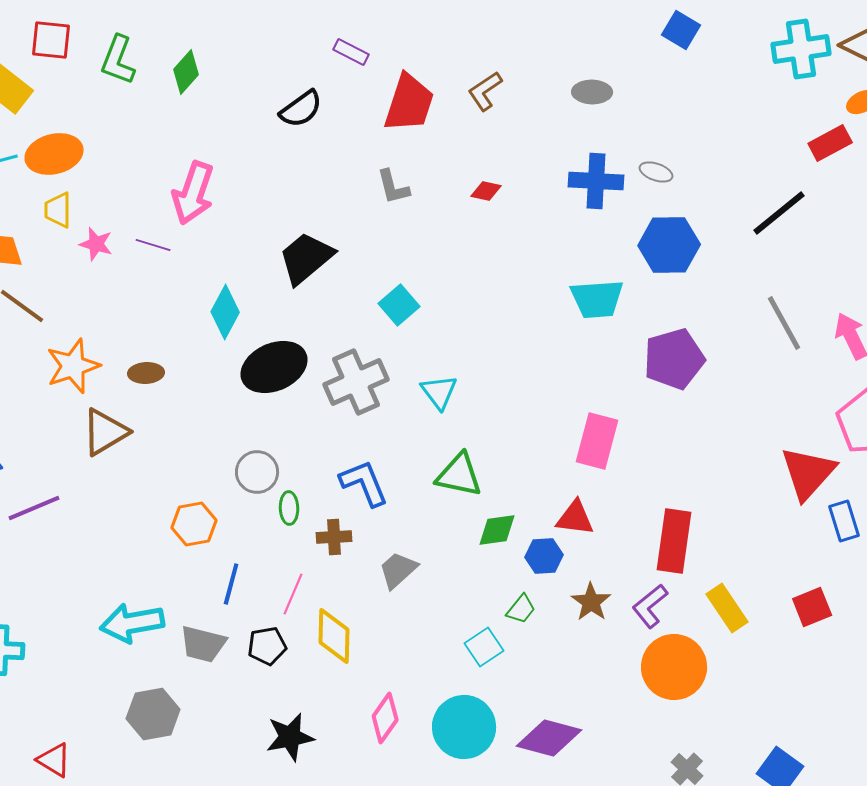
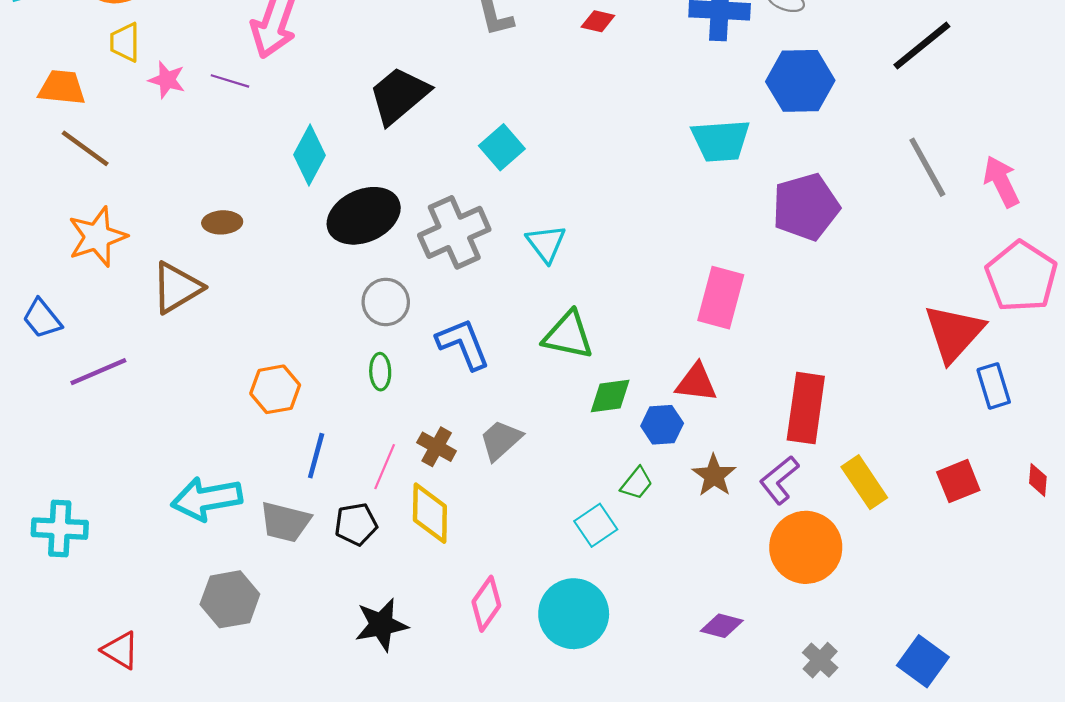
orange star: (73, 366) -> (97, 237), moved
gray circle: (257, 472) -> (386, 302), moved
brown cross: (334, 537) -> (437, 447), moved, turned 32
purple diamond: (549, 738) -> (722, 626), moved, size x0.6

